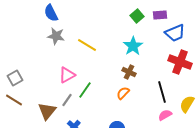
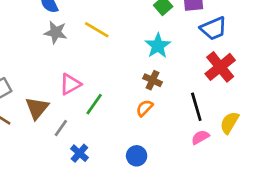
yellow line: (87, 45) -> (97, 30), moved
red cross: (180, 62) -> (220, 67), turned 30
gray line: (67, 100) -> (61, 128), moved
brown triangle: (47, 111) -> (37, 108), moved

